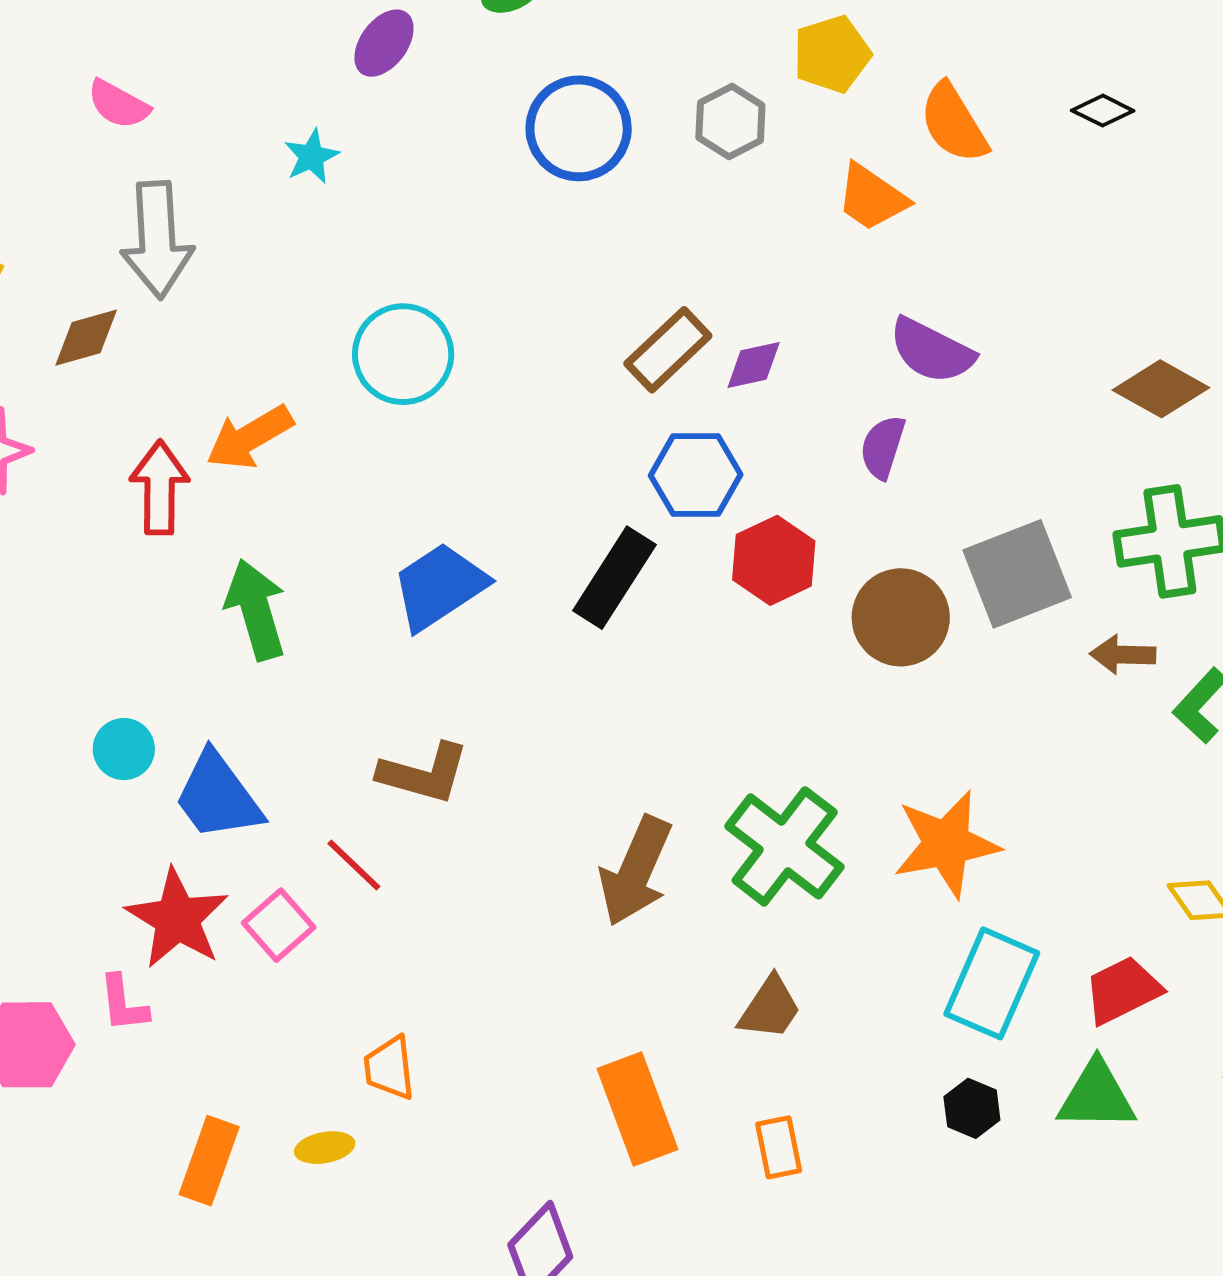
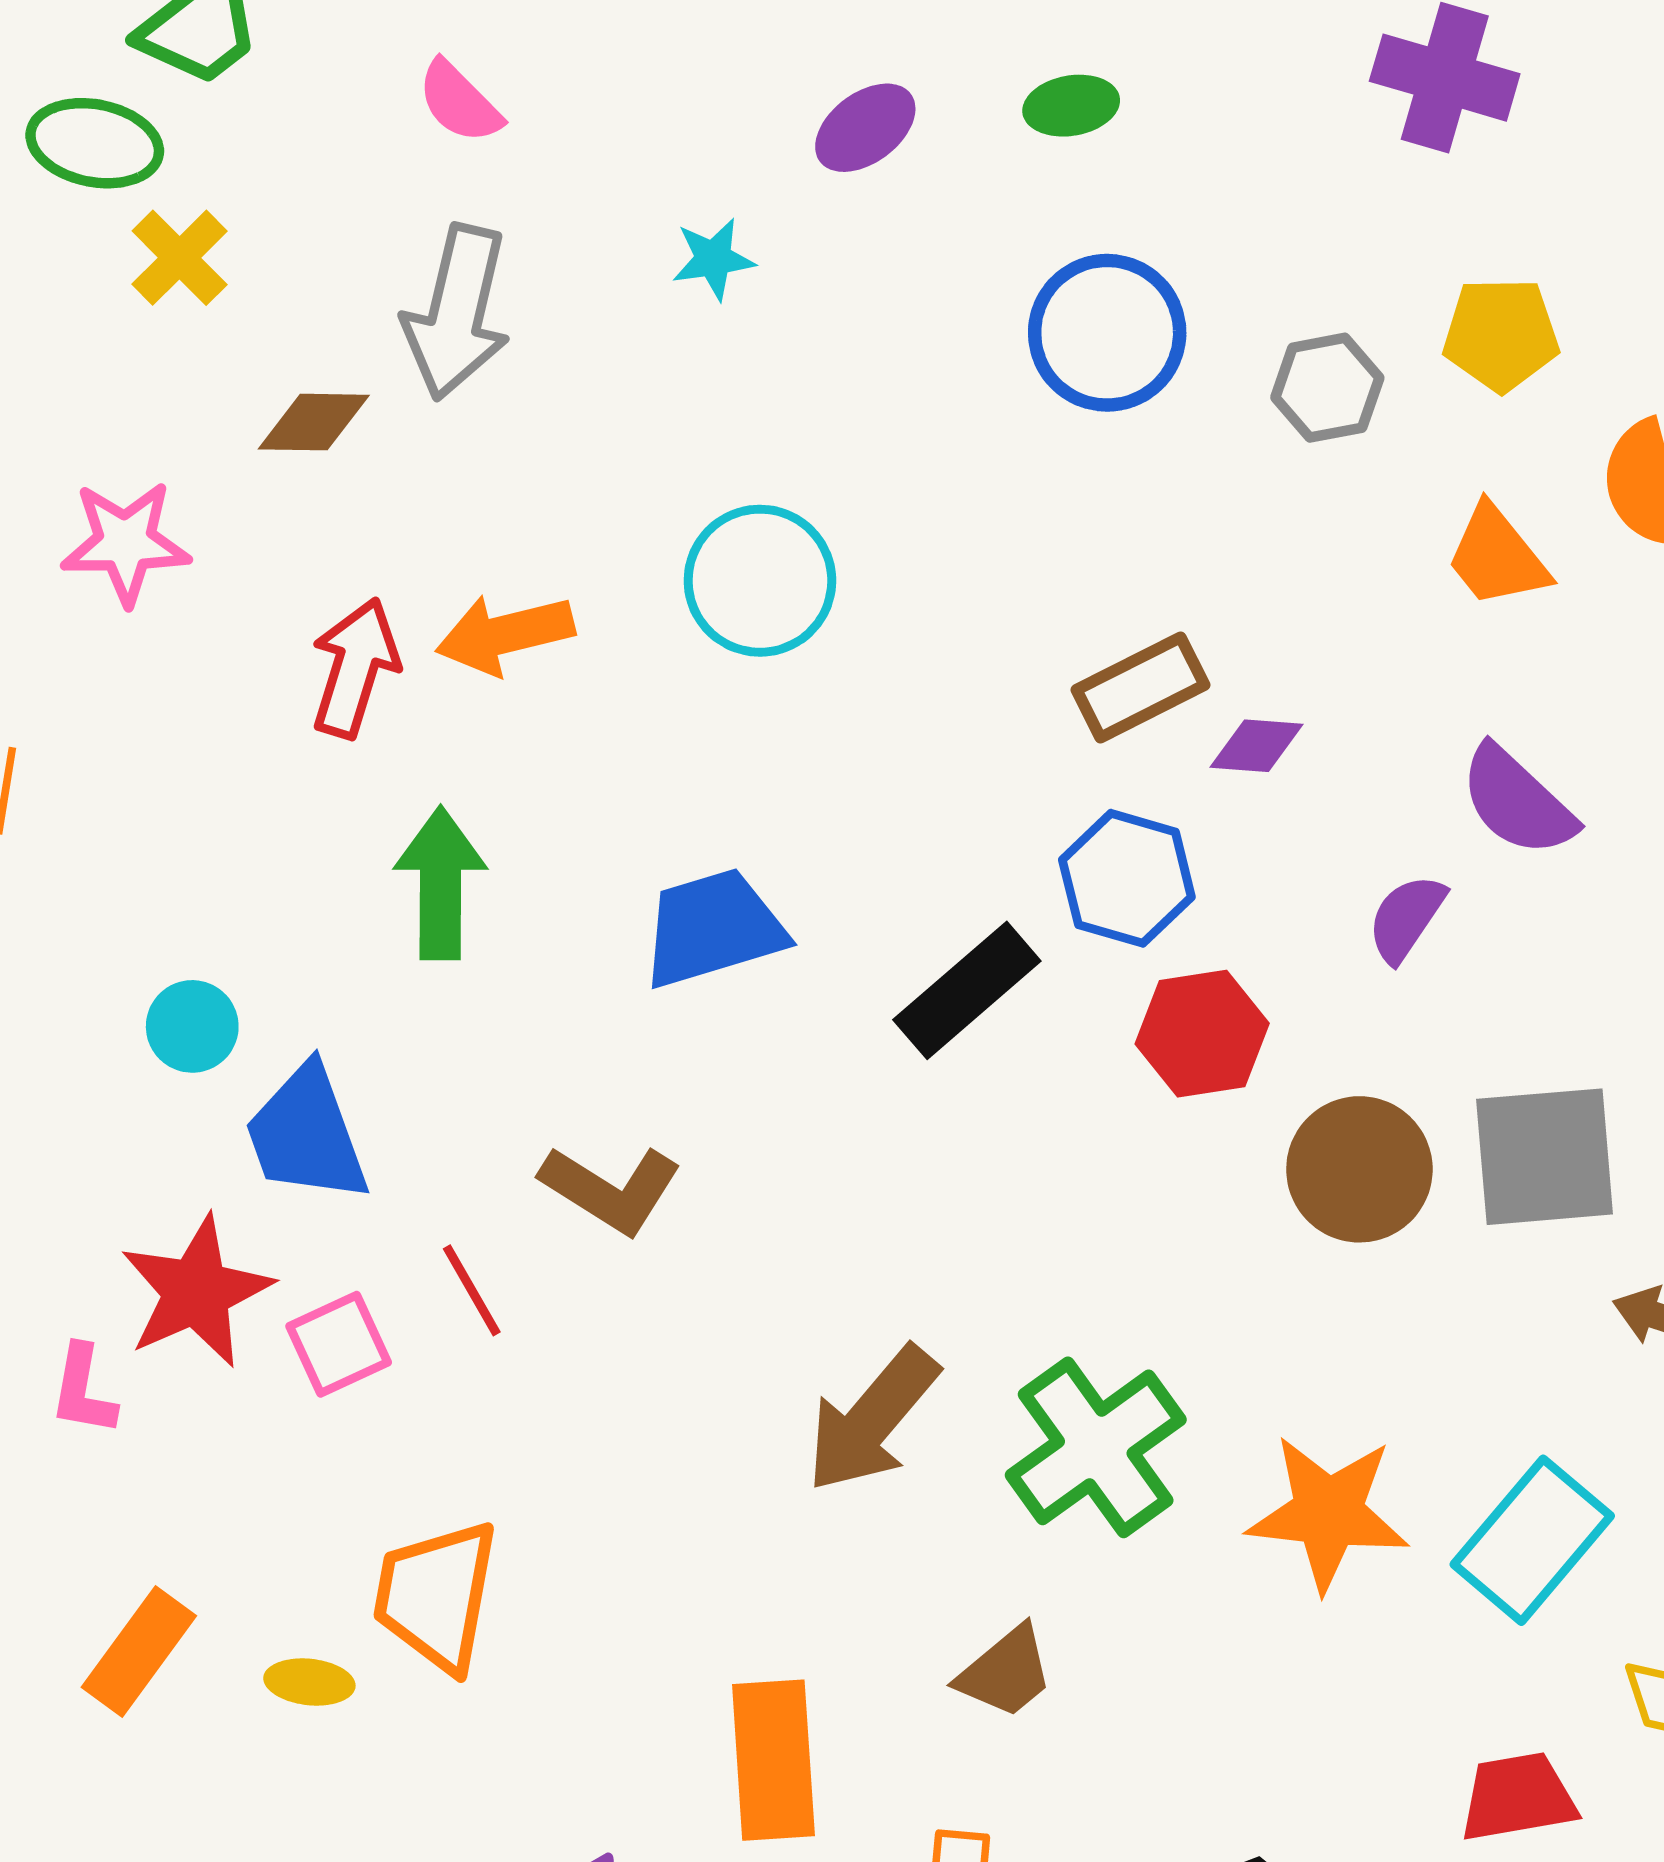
cyan rectangle: (992, 983) -> (1532, 1540), moved
orange trapezoid: (389, 1068) -> (436, 1596), size x1.6

